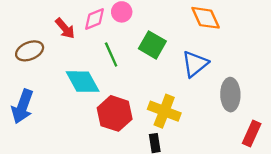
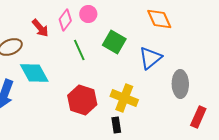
pink diamond: (95, 19) -> (65, 20), turned -30
cyan diamond: (83, 82) -> (34, 73), moved

